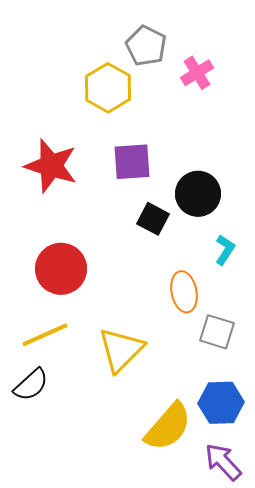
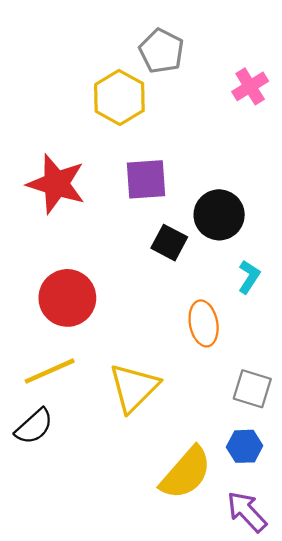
pink cross: (197, 73) -> (250, 86), moved
gray square: (217, 332) -> (252, 389), moved
blue hexagon: (221, 403) -> (245, 446), size x0.7

